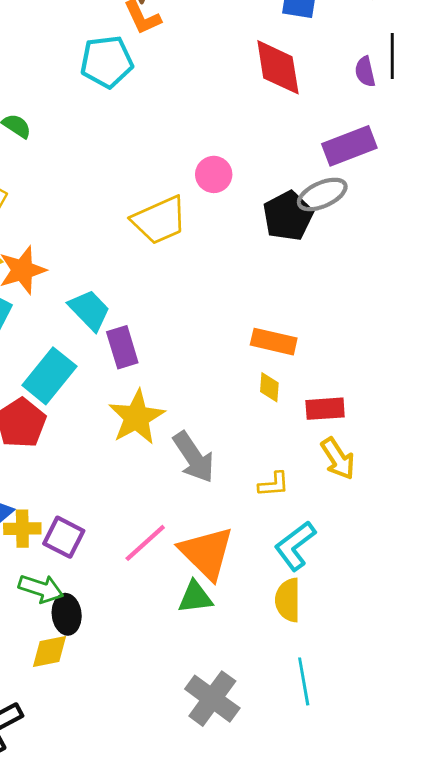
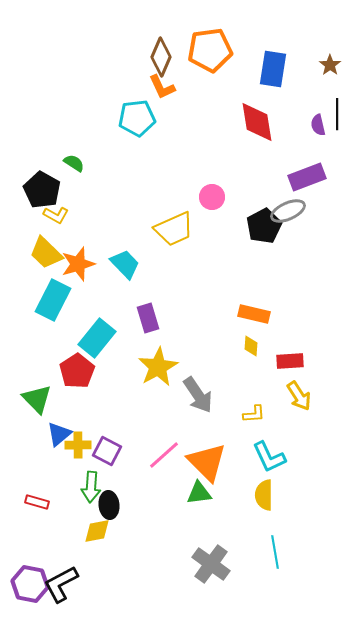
cyan trapezoid: (89, 310) -> (125, 264), moved
cyan L-shape: (295, 546) -> (269, 457), turned -78
green arrow: (41, 589) -> (91, 487), turned 76

